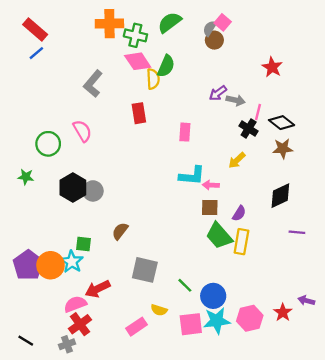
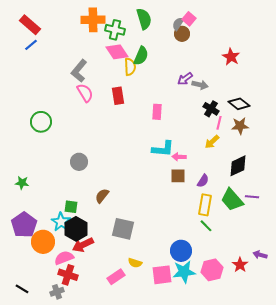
green semicircle: (170, 22) -> (144, 19), turned 110
pink line: (258, 112) -> (219, 123), moved
pink semicircle: (82, 131) -> (85, 93), moved
yellow arrow: (237, 160) -> (212, 142), moved
green star: (26, 177) -> (22, 183), moved
black hexagon: (73, 187) -> (76, 229), moved
green trapezoid: (219, 236) -> (232, 200), moved
orange circle: (51, 265) -> (43, 242), moved
green line: (185, 285) -> (206, 226), moved
red cross: (80, 324) -> (68, 275), turned -36

